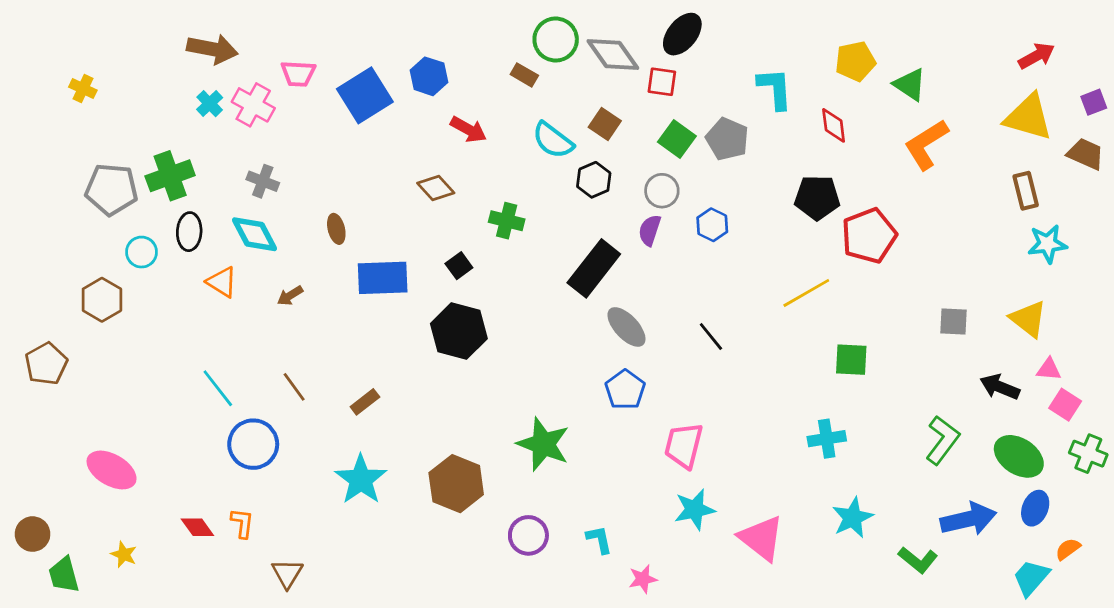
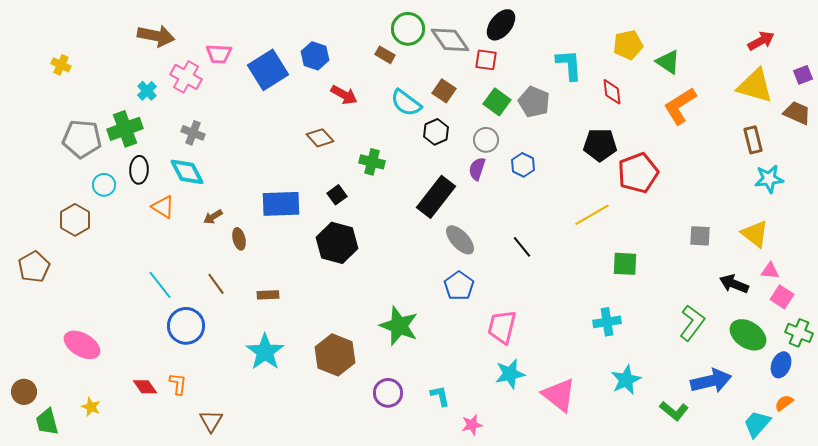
cyan cross: (210, 104) -> (147, 91), moved
brown ellipse: (336, 229) -> (239, 239), moved
brown rectangle: (365, 402) -> (268, 295), turned 35
blue ellipse: (1035, 508) -> (781, 365), moved

